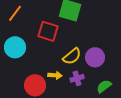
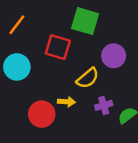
purple circle: (95, 57) -> (114, 56), moved
purple cross: (77, 78) -> (104, 105), moved

